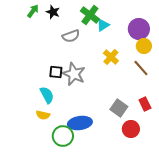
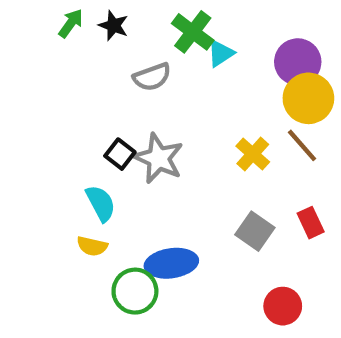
yellow circle: (144, 46) -> (308, 98), size x1.5
yellow cross: (111, 57) -> (253, 154), moved
black square: (56, 72) -> (120, 154), turned 32
red circle: (131, 129) -> (283, 306), moved

